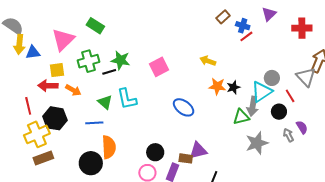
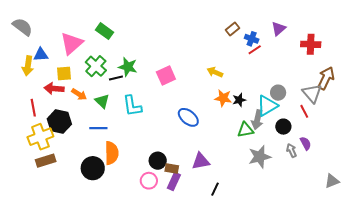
yellow arrow: (19, 44) -> (28, 66), moved
green cross: (89, 61) -> (96, 66), turned -35
red line: (290, 96) -> (304, 111), moved
green triangle: (105, 102) -> (102, 101), moved
brown rectangle: (186, 158) -> (172, 169), moved

